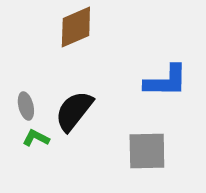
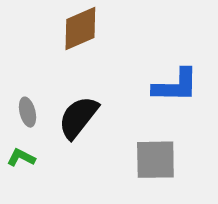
green L-shape: (36, 138) -> (21, 158), moved

